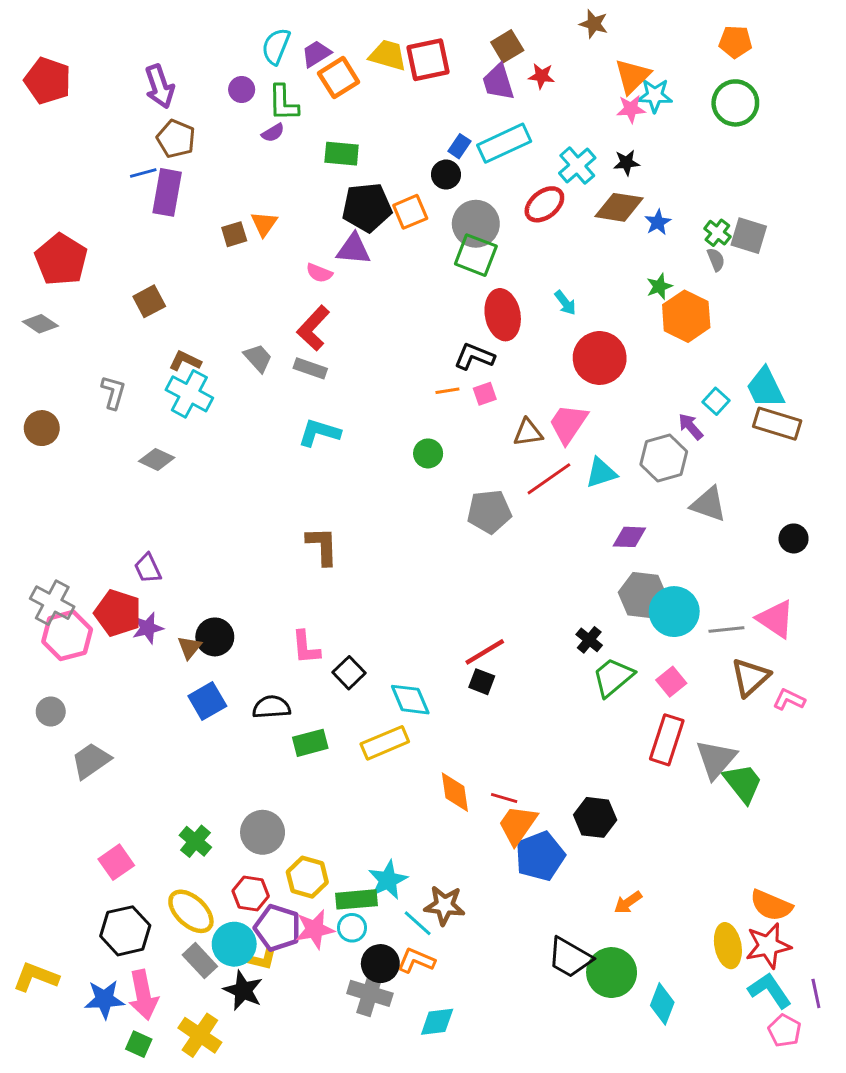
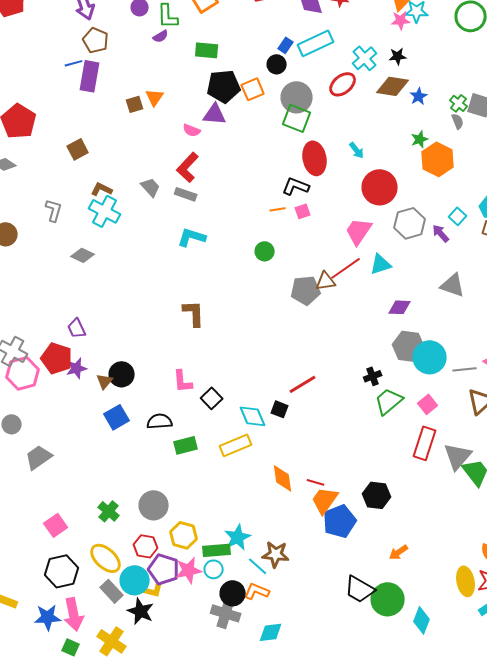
brown triangle: (528, 433) -> (326, 281), moved
gray hexagon: (664, 458) -> (410, 223), moved
black cross: (589, 640) -> (373, 376), turned 30
black square: (482, 682) -> (280, 409), moved

